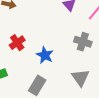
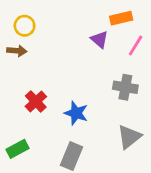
gray triangle: (80, 78) -> (129, 137), turned 36

